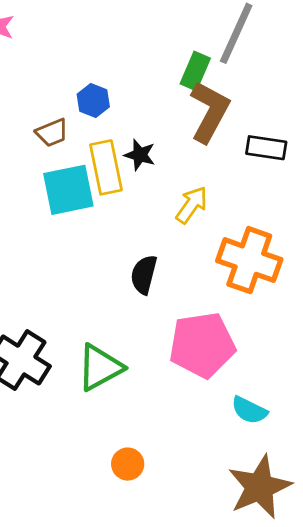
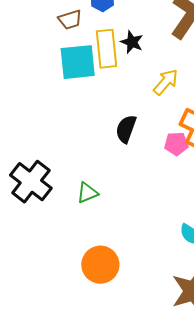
pink pentagon: (202, 345) -> (176, 144), moved, size x0.5
green triangle: (100, 367) -> (87, 193), size x0.6
orange circle: (128, 464) -> (100, 265), size x1.6

